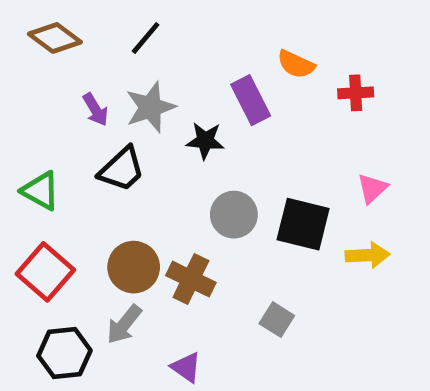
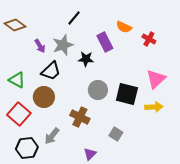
brown diamond: (55, 38) -> (15, 25), moved
black line: (146, 38) -> (74, 18), moved
red cross: (356, 93) -> (149, 39), turned 32
pink triangle: (372, 188) -> (156, 79), size x1.5
brown circle: (134, 267) -> (44, 97), moved
purple triangle: (186, 367) -> (90, 154), moved, turned 40

